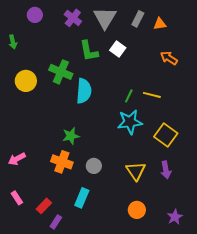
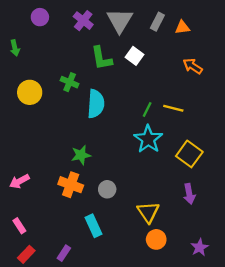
green cross: (61, 72) -> (70, 82), size x0.7
cyan star: (130, 122) -> (148, 139), turned -30
yellow triangle: (136, 171) -> (148, 212), moved
cyan rectangle: (82, 198) -> (93, 226), turned -48
red rectangle: (44, 206) -> (26, 254), moved

